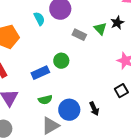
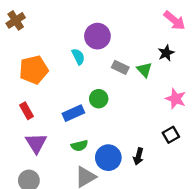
cyan semicircle: (39, 19) -> (78, 57), moved
green triangle: (100, 29) -> (144, 70), moved
black arrow: (94, 109) -> (138, 156), turned 40

